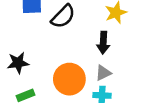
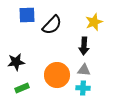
gray triangle: (103, 73) -> (84, 70), turned 32

